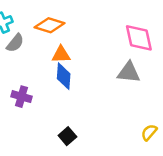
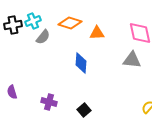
orange triangle: (61, 54) -> (97, 33), moved
purple cross: (22, 97) -> (49, 102), moved

